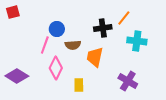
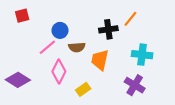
red square: (13, 12) -> (22, 16), moved
cyan cross: (137, 41) -> (142, 55), moved
pink line: (45, 45) -> (47, 47), turned 30
yellow rectangle: (79, 85) -> (83, 89), turned 56

